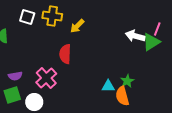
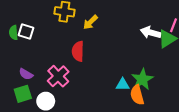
white square: (27, 17) -> (26, 32), moved
purple semicircle: (15, 76) -> (26, 74), turned 40
green star: (127, 81) -> (142, 79), size x1.5

